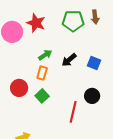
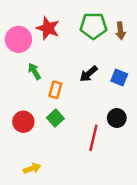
brown arrow: (95, 17) -> (120, 31), moved
green arrow: (45, 55) -> (34, 71), moved, turned -88
red circle: (19, 88) -> (23, 122), moved

